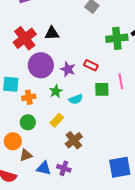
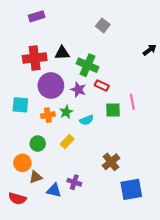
red cross: (25, 38) -> (35, 58), turned 30
green cross: (117, 38) -> (88, 65), moved, turned 30
orange cross: (29, 97) -> (48, 115), moved
brown cross: (74, 140) -> (111, 162), moved
purple cross: (64, 168) -> (74, 182), moved

